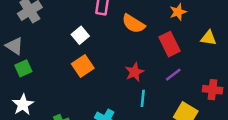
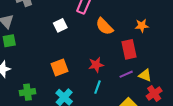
yellow triangle: (209, 38) -> (145, 75), moved
orange square: (83, 66) -> (59, 68), moved
red cross: (212, 90) -> (154, 93), turned 35

